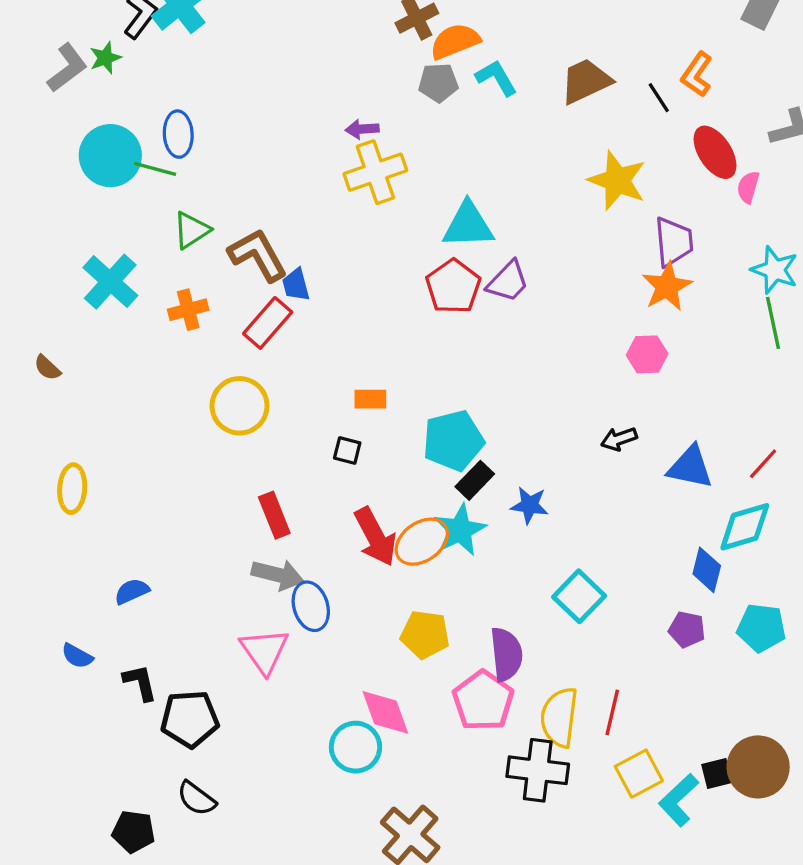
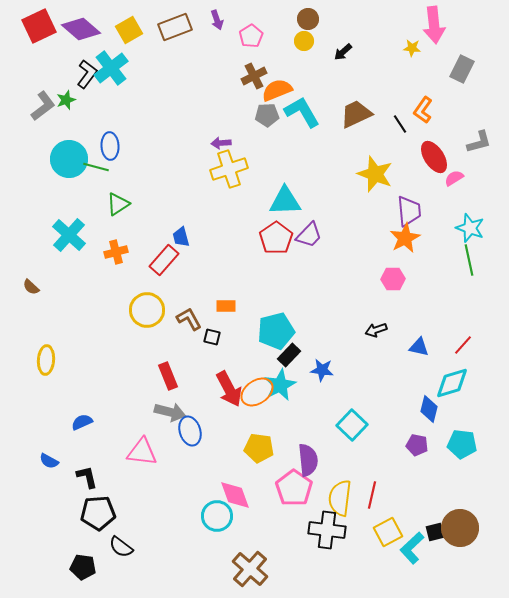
cyan L-shape: (496, 78) -> (302, 112), size x1.4
pink semicircle: (748, 187) -> (454, 178), turned 42
brown L-shape: (258, 255) -> (189, 319), moved, size x0.7
blue triangle: (690, 467) -> (419, 347), size x0.7
pink triangle: (264, 651) -> (142, 452), moved, turned -48
black pentagon: (190, 719) -> (98, 513), moved

